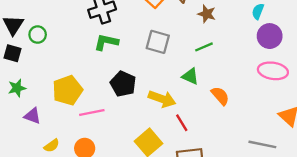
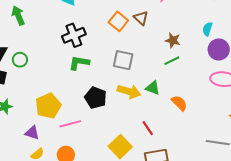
brown star: (207, 14) -> (173, 40), moved
green line: (204, 47) -> (172, 61), moved
yellow arrow: (162, 99) -> (129, 92), moved
purple triangle: (32, 116) -> (32, 133), moved

